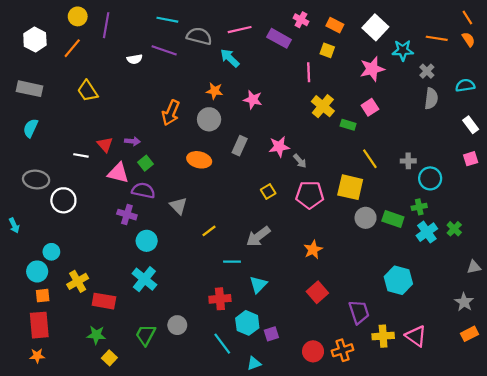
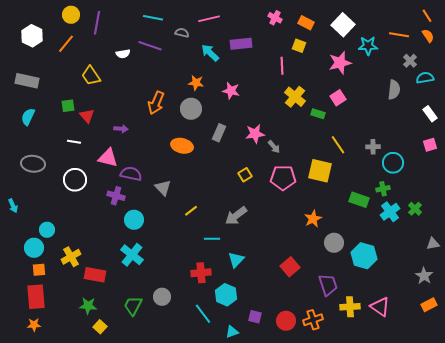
pink line: (240, 30) -> (209, 19), moved
gray semicircle: (199, 36) -> (182, 33), size x0.6
purple rectangle: (279, 38) -> (241, 44), moved, turned -35
gray cross: (427, 71) -> (410, 61), moved
yellow trapezoid: (88, 91) -> (91, 76), moved
red triangle: (105, 144) -> (87, 116), moved
green square: (146, 163) -> (68, 106), moved, turned 32
white circle: (63, 200) -> (75, 180), moved
gray circle: (366, 218) -> (334, 243), moved
orange star: (313, 250) -> (313, 219), moved
purple square: (271, 334) -> (255, 317), moved, turned 32

